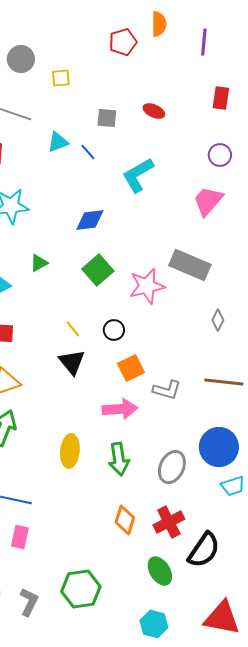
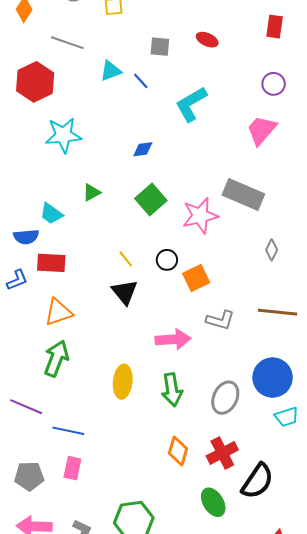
blue diamond: (90, 220) -> (143, 149), size x0.7
orange square: (131, 368) -> (196, 278), moved

